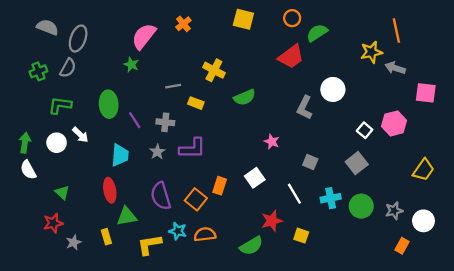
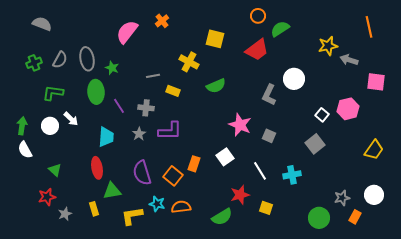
yellow square: (243, 19) -> (215, 39), moved
orange line: (396, 31) -> (369, 27), moved
gray ellipse: (78, 39) -> (87, 59), moved, turned -30
green star: (131, 65) -> (112, 68), moved
pink star: (272, 142) -> (240, 125), size x1.6
gray square: (310, 162) -> (269, 136), moved
green circle: (361, 206) -> (319, 218), moved
gray star: (394, 211) -> (342, 198), moved

